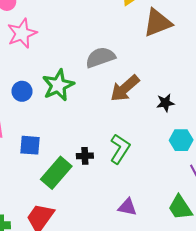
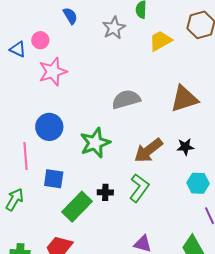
brown triangle: (158, 23) -> (184, 99), moved
green star: (58, 85) -> (95, 143), moved
brown arrow: (125, 88) -> (148, 150), moved
blue circle: (22, 91) -> (49, 127), size x1.4

